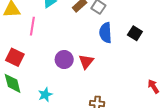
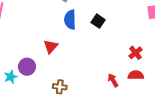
purple circle: (64, 60) -> (27, 67), moved
red arrow: (153, 86) -> (113, 80), moved

